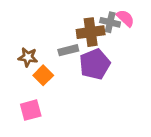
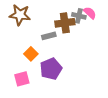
brown star: (28, 57) -> (20, 15), moved, size x1.5
purple pentagon: (95, 64) -> (51, 69), moved

